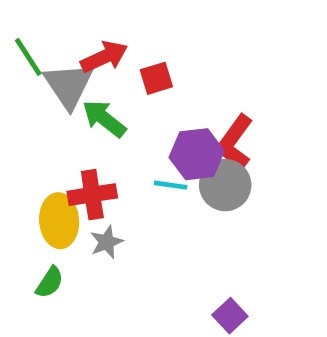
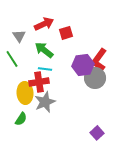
green line: (28, 57) -> (12, 59), moved
gray triangle: (69, 85) -> (19, 36), moved, size x0.6
cyan line: (171, 185) -> (45, 69), moved
gray star: (107, 242) -> (45, 102), size x1.5

